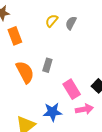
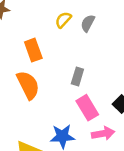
orange rectangle: (15, 36) -> (33, 50), moved
gray rectangle: (47, 65) -> (77, 76), moved

